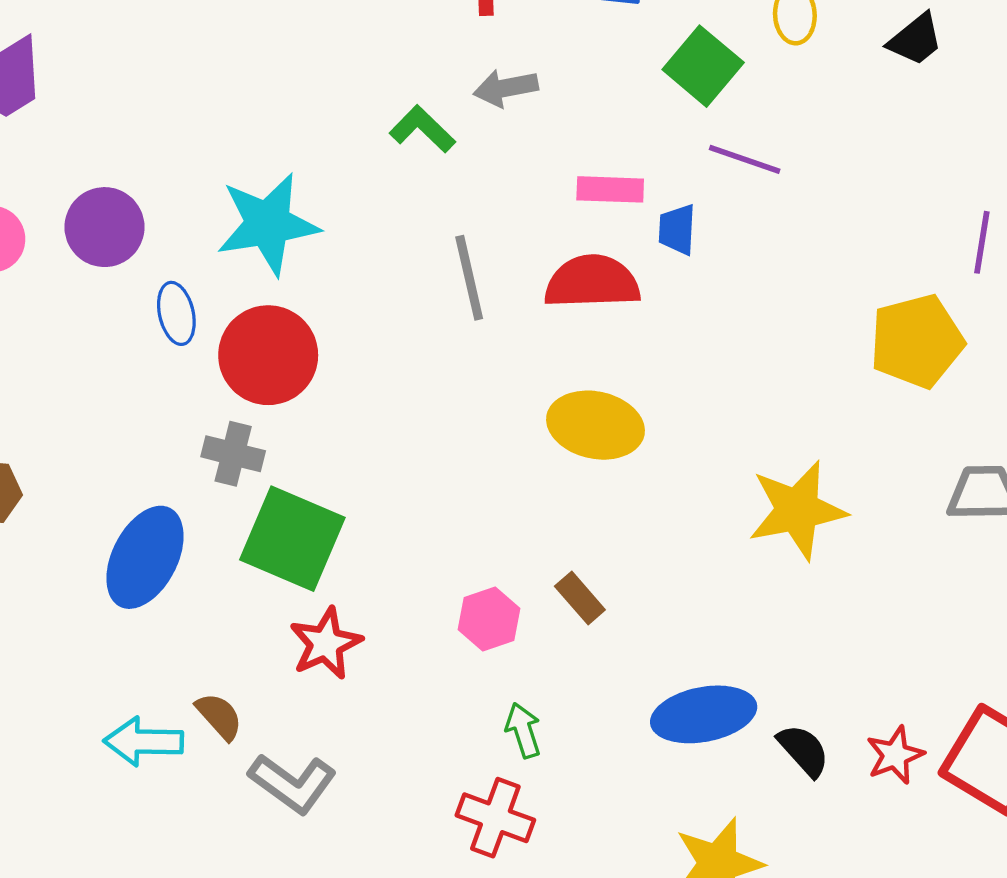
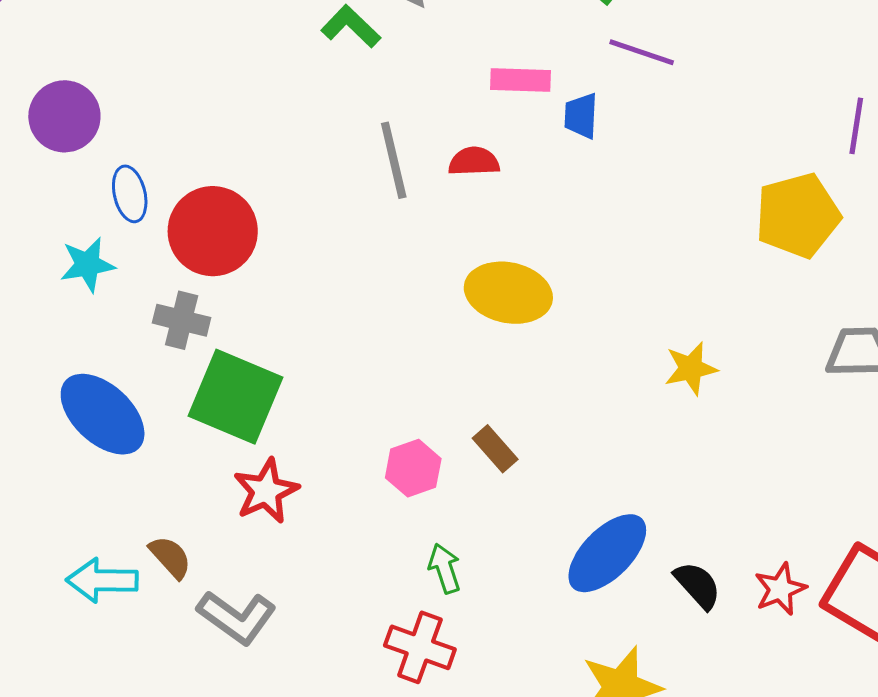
cyan star: (268, 224) -> (87, 265), moved, size x0.6
red semicircle: (592, 282) -> (474, 161), moved, size x0.6
yellow star: (797, 510) -> (691, 368), size x0.6
blue ellipse: (145, 557) -> (103, 414), turned -74
blue ellipse: (704, 714) -> (607, 553), turned -34

